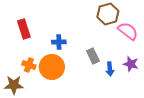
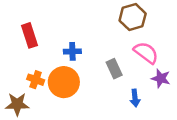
pink semicircle: (128, 31) -> (146, 53), moved
blue arrow: (110, 69) -> (135, 98), moved

